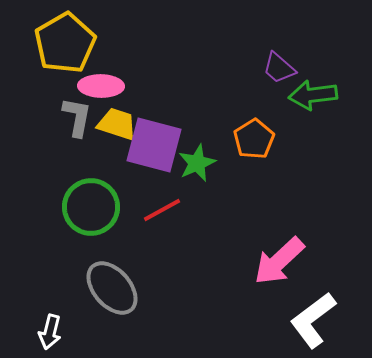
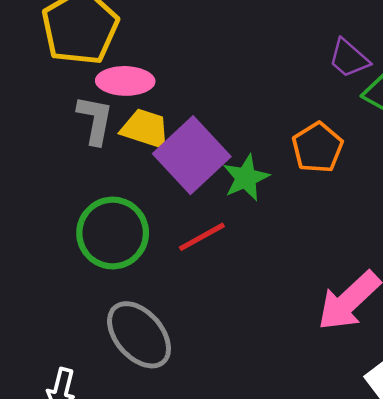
purple square: (154, 145) -> (192, 155), turned 32

